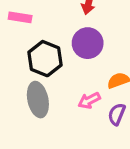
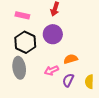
pink rectangle: (20, 17) -> (22, 15), moved

